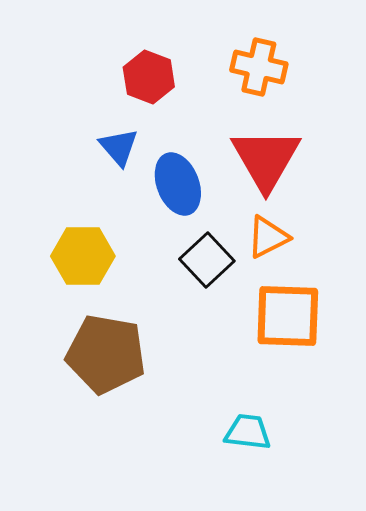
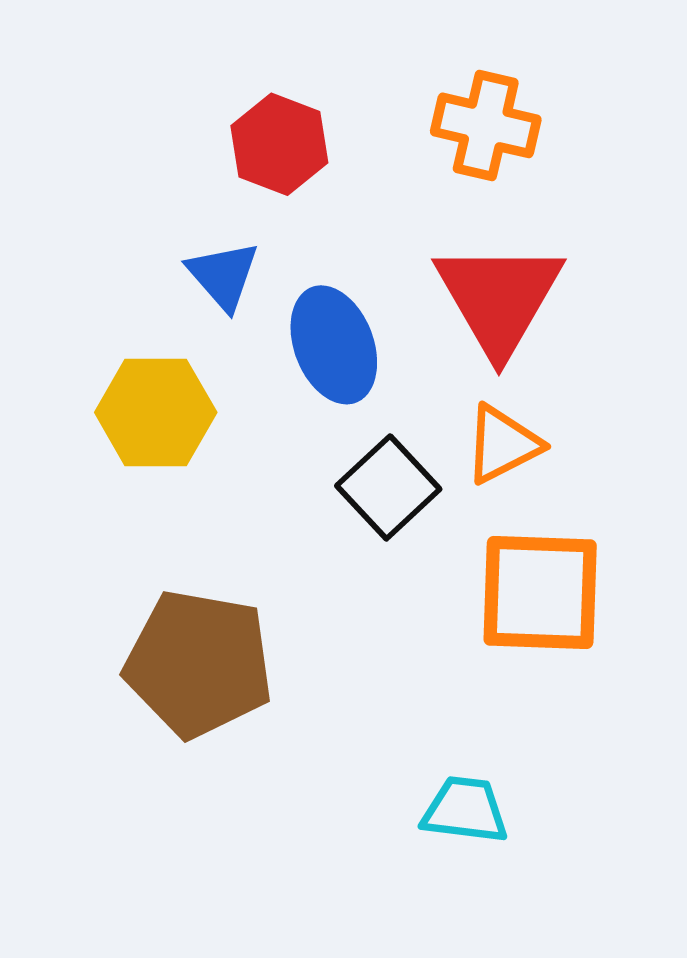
yellow hexagon: (83, 256) -> (156, 412), moved

